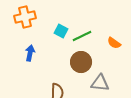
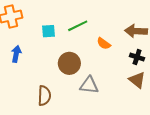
cyan square: (61, 31) -> (49, 31), turned -32
green line: (82, 36) -> (78, 26), moved

